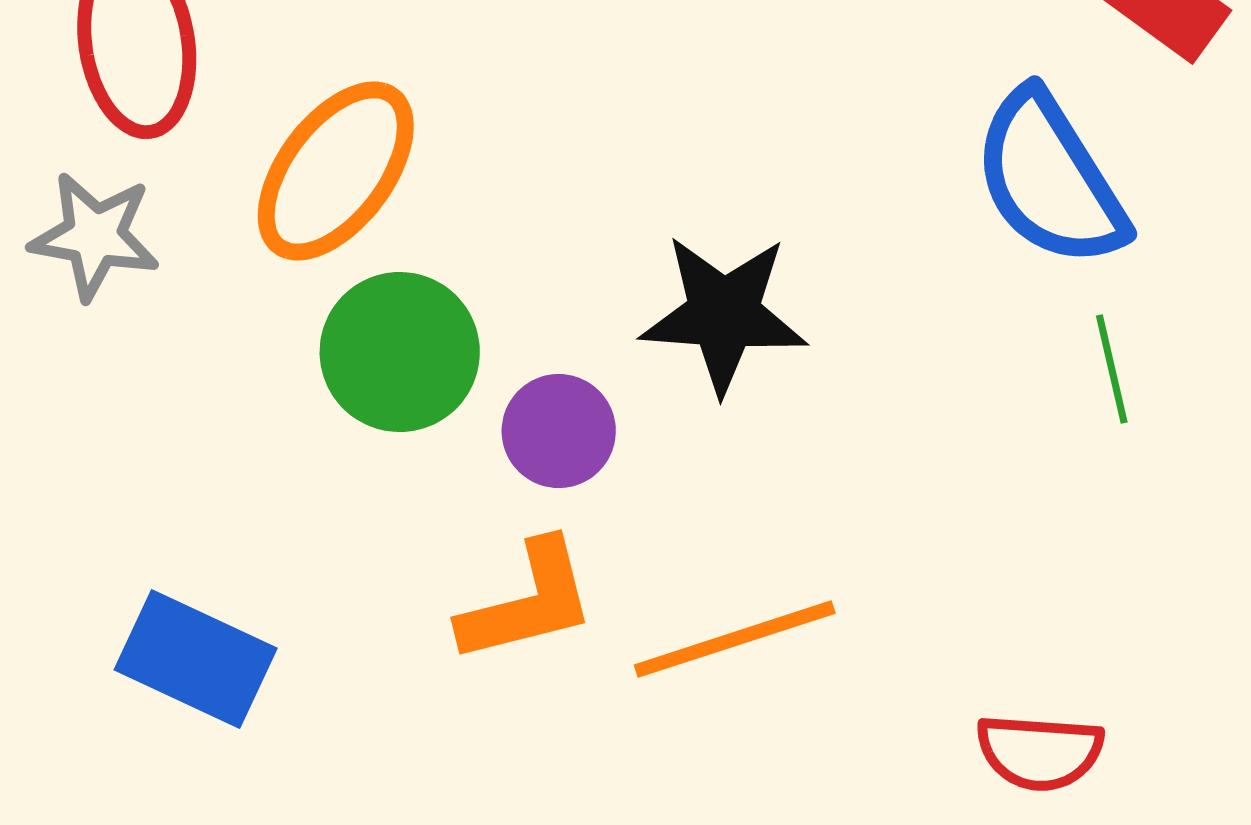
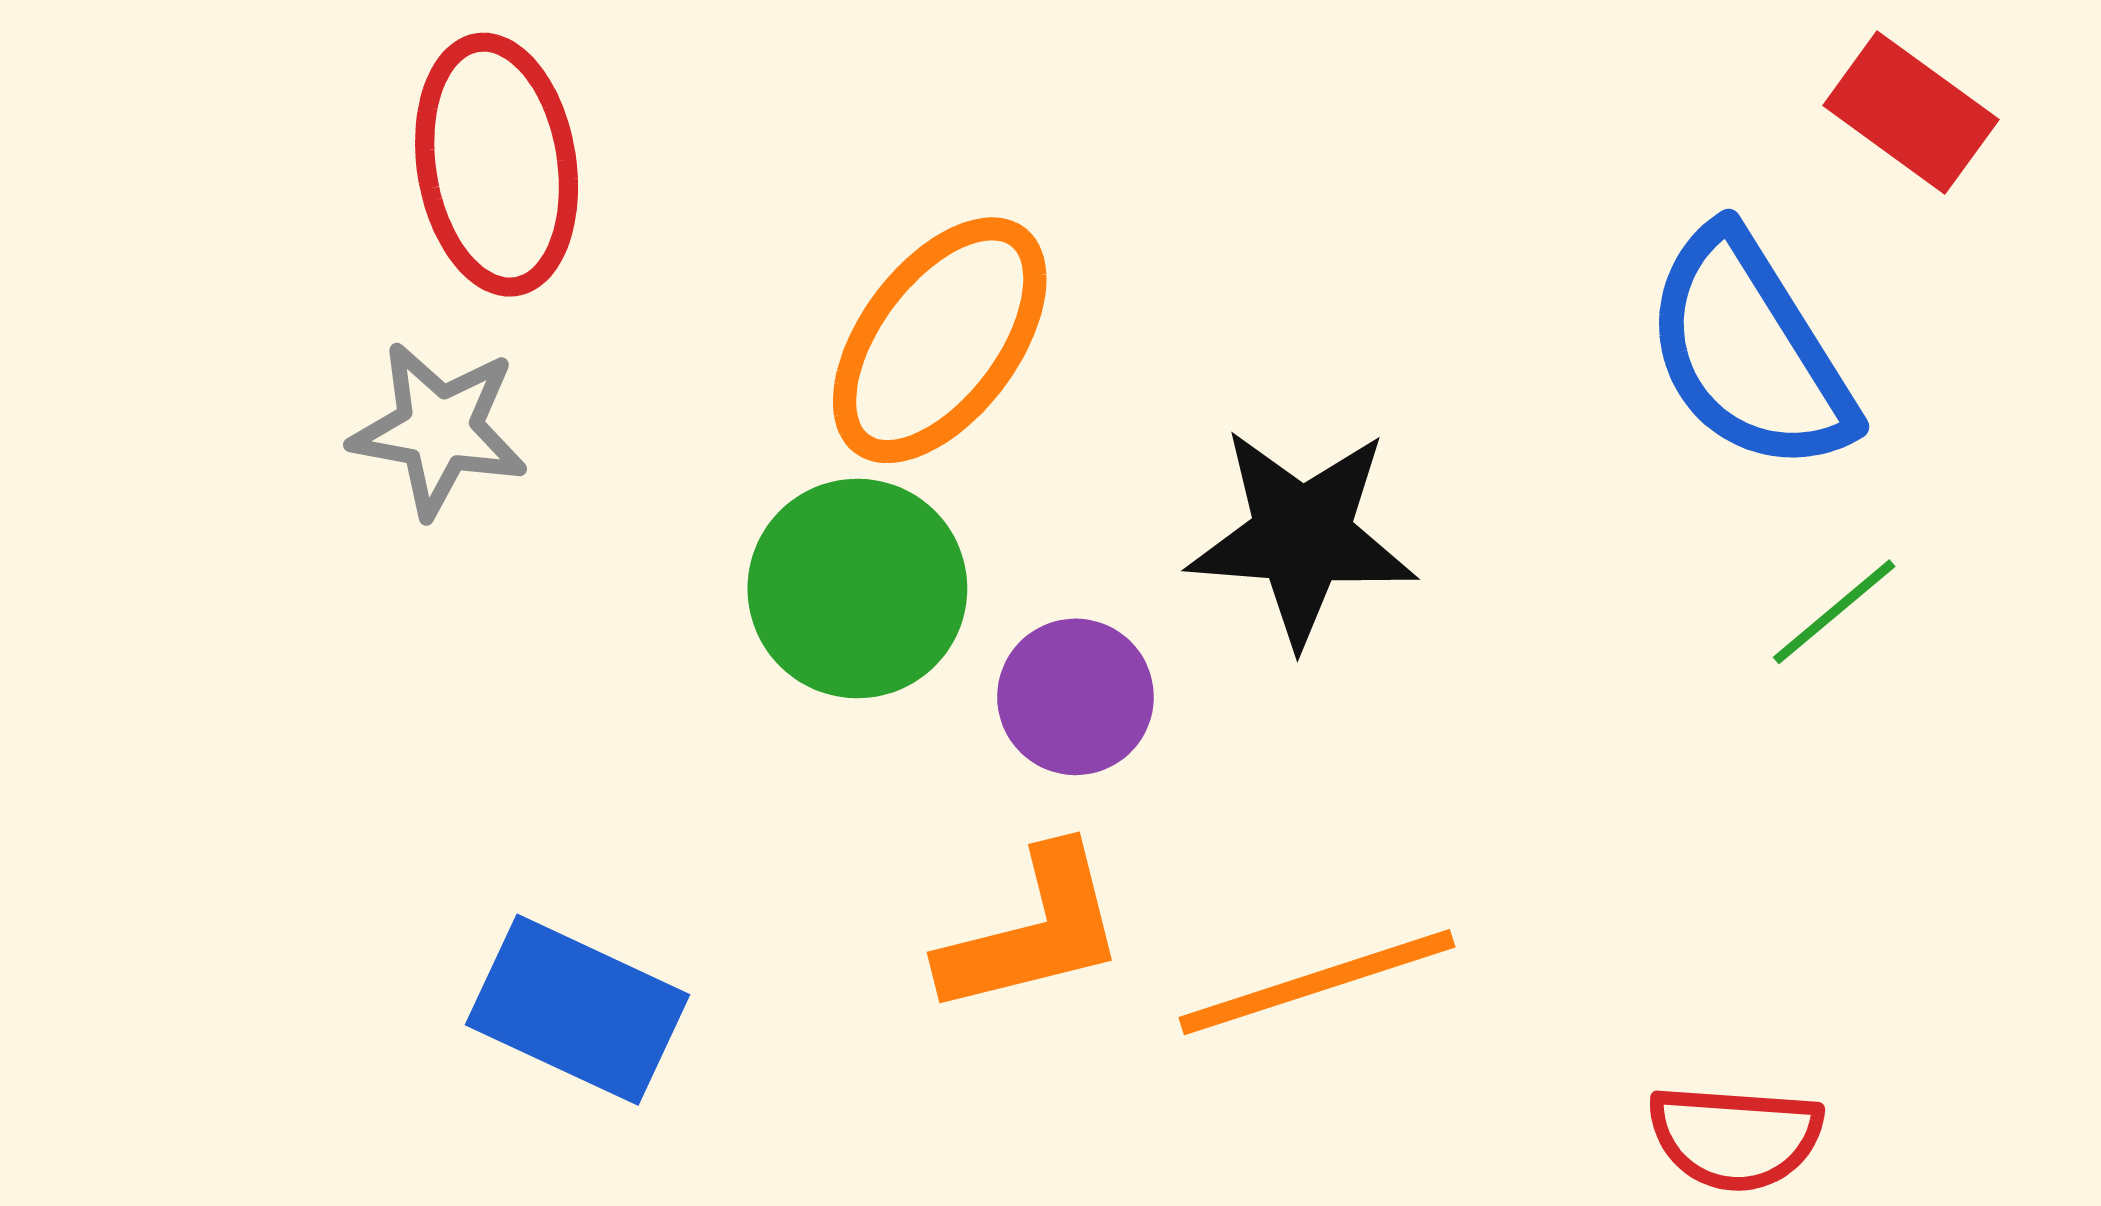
orange ellipse: (336, 171) -> (940, 340), moved
green line: (1112, 369) -> (1834, 612), turned 63

